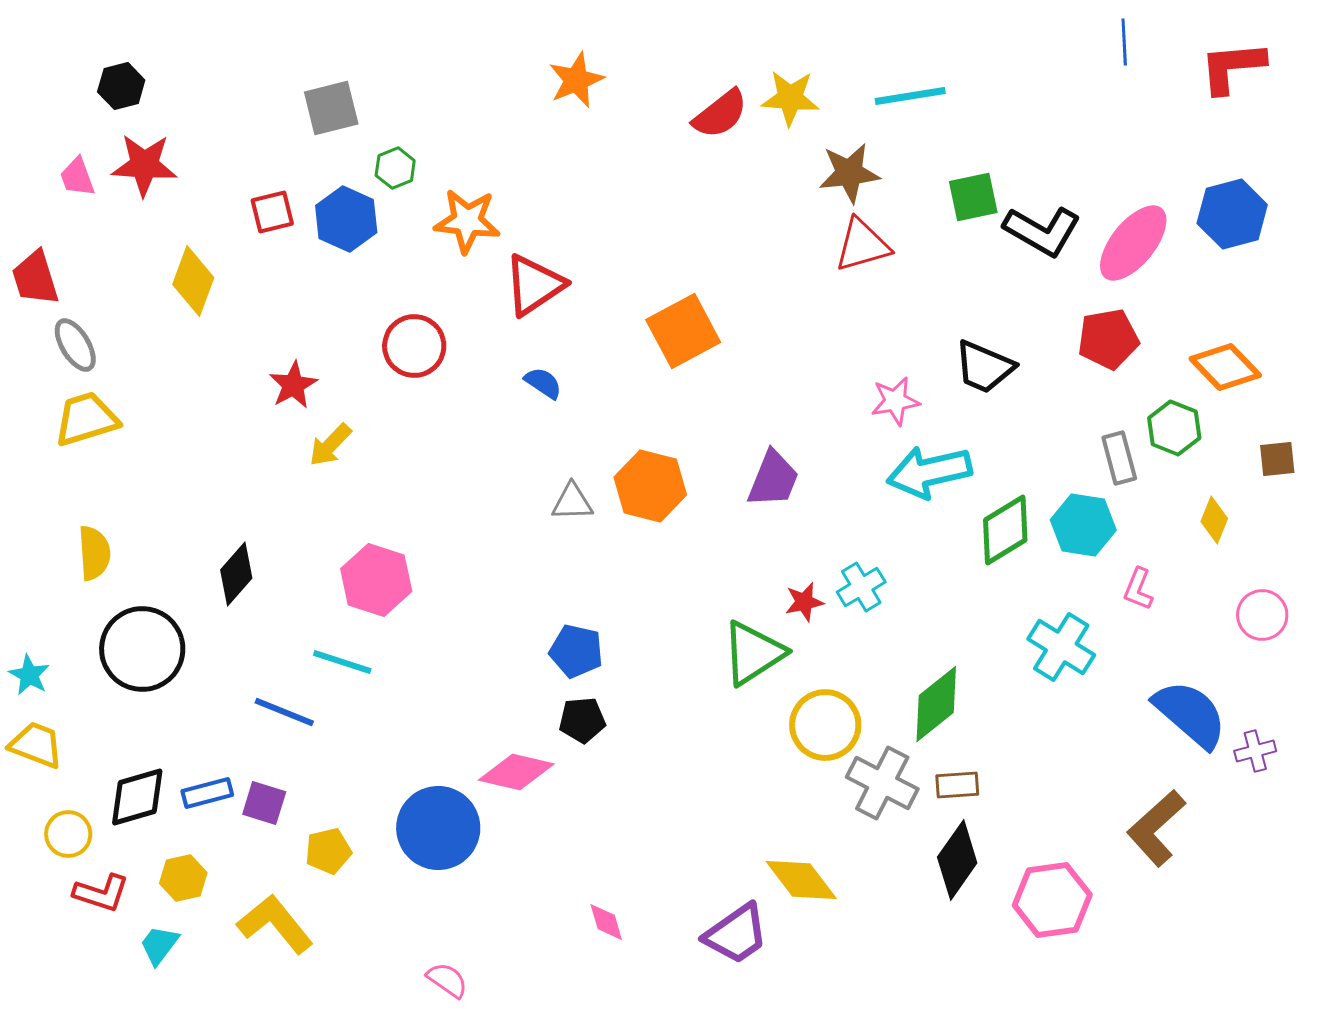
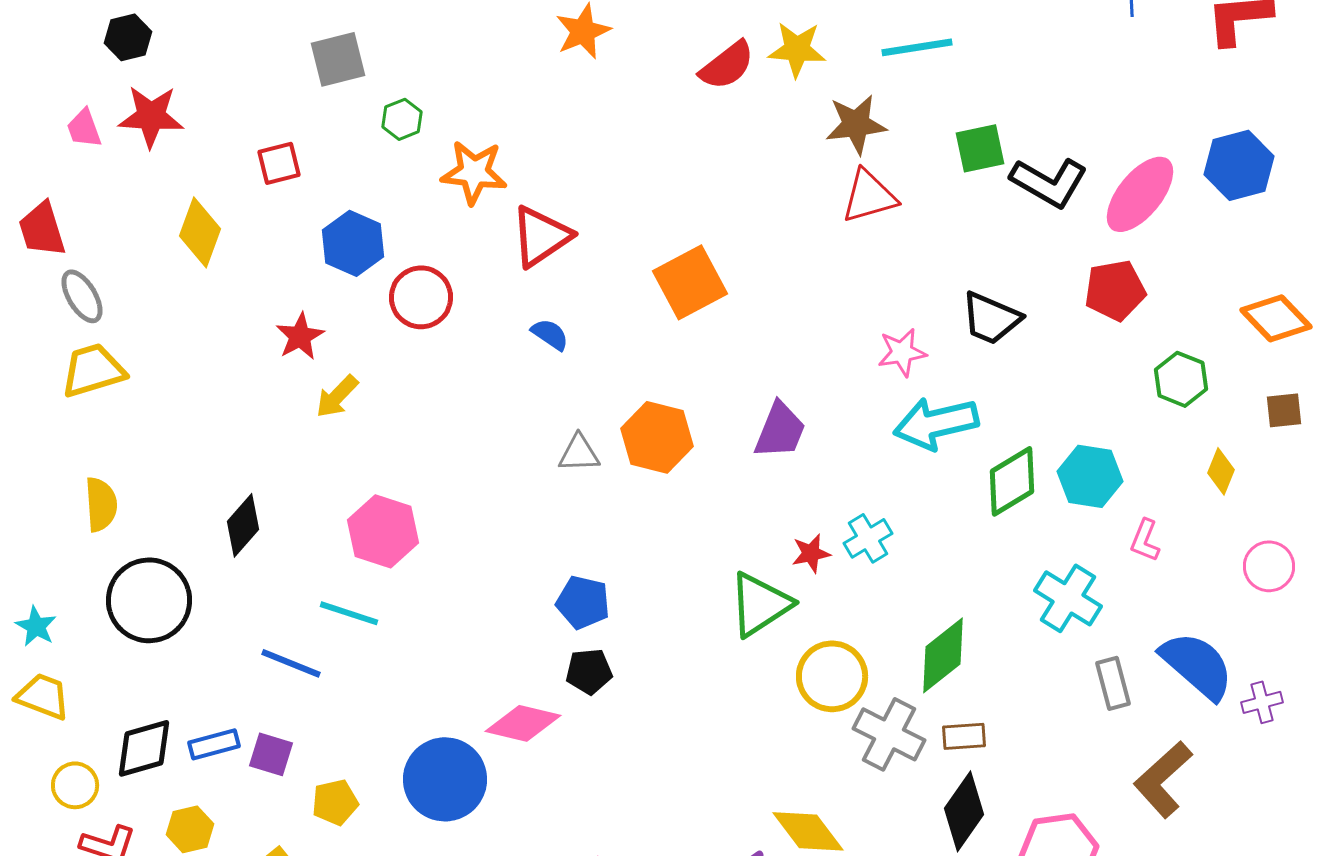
blue hexagon: (346, 219) -> (353, 243), moved
orange diamond: (1225, 367) -> (1276, 318), moved
gray rectangle: (1119, 458) -> (1113, 683), moved

